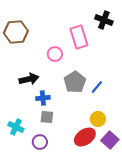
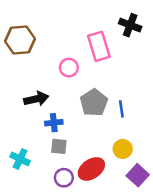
blue line: (97, 87) -> (121, 109), turned -48
red ellipse: (85, 137) -> (91, 169), moved
purple circle: (40, 142) -> (64, 178), moved

